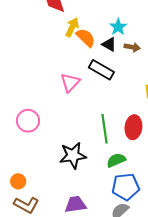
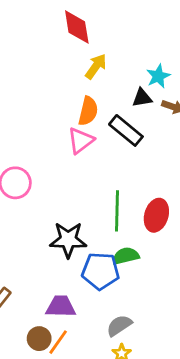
orange semicircle: (86, 38) -> (88, 111), moved, turned 50
black triangle: (109, 44) -> (142, 98), turned -49
blue pentagon: (126, 187) -> (101, 271), moved

